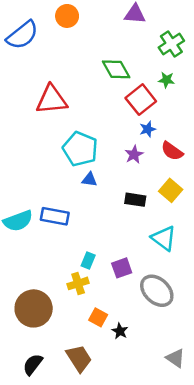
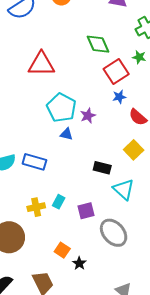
purple star: (134, 155) -> (88, 116), moved
black rectangle: (135, 200) -> (102, 168), moved
yellow cross: (78, 283) -> (36, 207), moved

